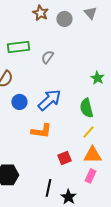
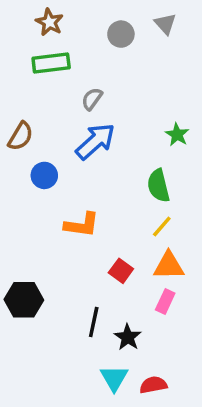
brown star: (40, 13) -> (49, 22), moved
green rectangle: (18, 47) -> (51, 63), moved
blue arrow: (49, 100) -> (95, 141), moved
red square: (64, 158) -> (121, 271), turned -32

